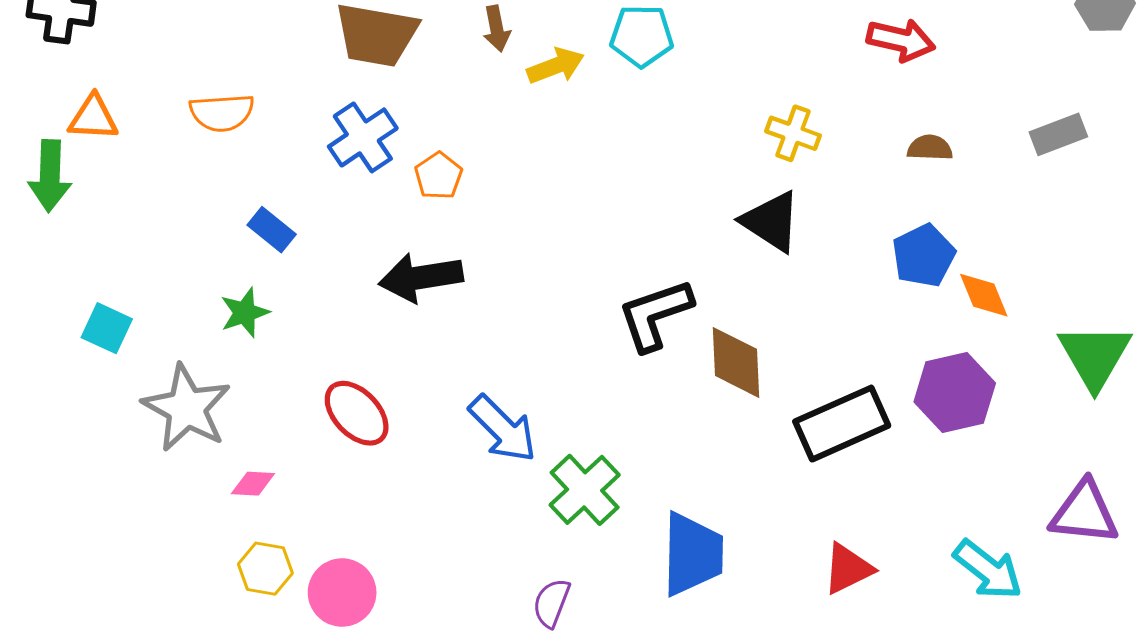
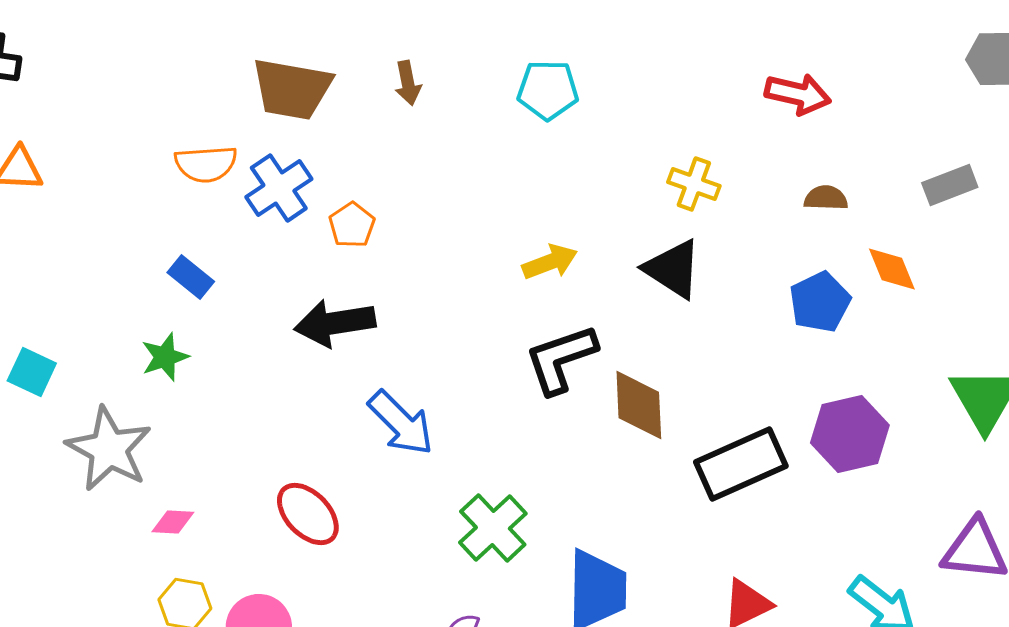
yellow arrow: (556, 66) -> (550, 262), moved
orange semicircle: (222, 113) -> (206, 164), moved
orange diamond: (984, 295) -> (892, 269), moved
red ellipse: (357, 413) -> (308, 514), moved
blue arrow: (503, 429) -> (401, 423), moved

